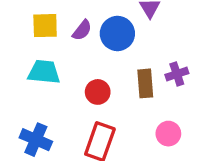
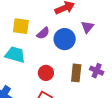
purple cross: (177, 74) -> (97, 71), turned 32

